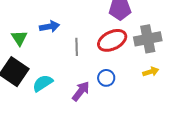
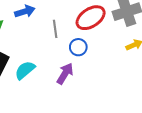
blue circle: (106, 78) -> (78, 47), moved

